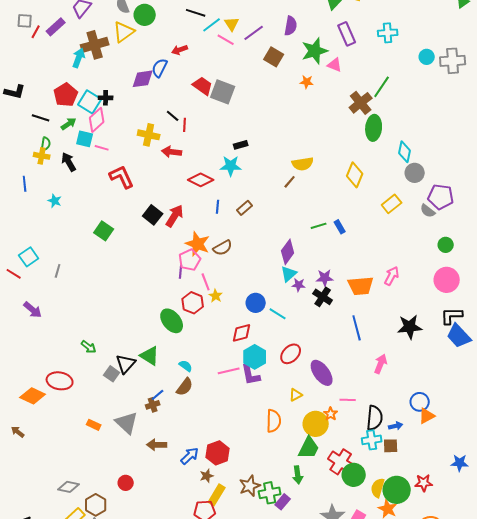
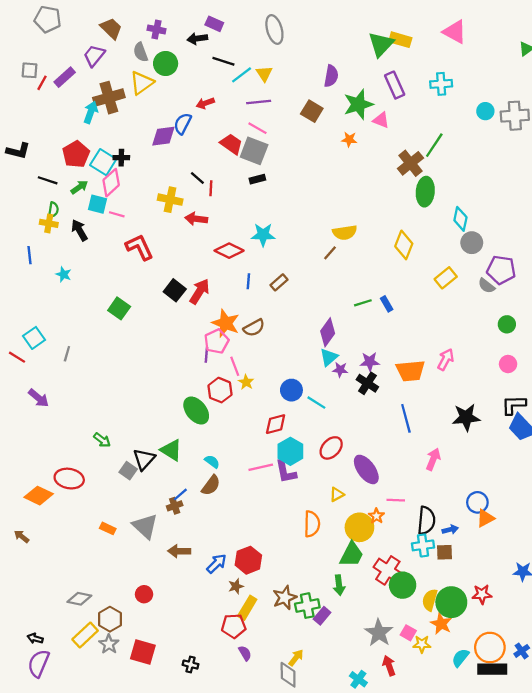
purple line: (254, 33) -> (259, 102), moved, turned 30
pink line: (226, 40) -> (257, 128), moved
black rectangle: (241, 145) -> (257, 179), moved
pink circle: (447, 280) -> (508, 364), size x0.6

